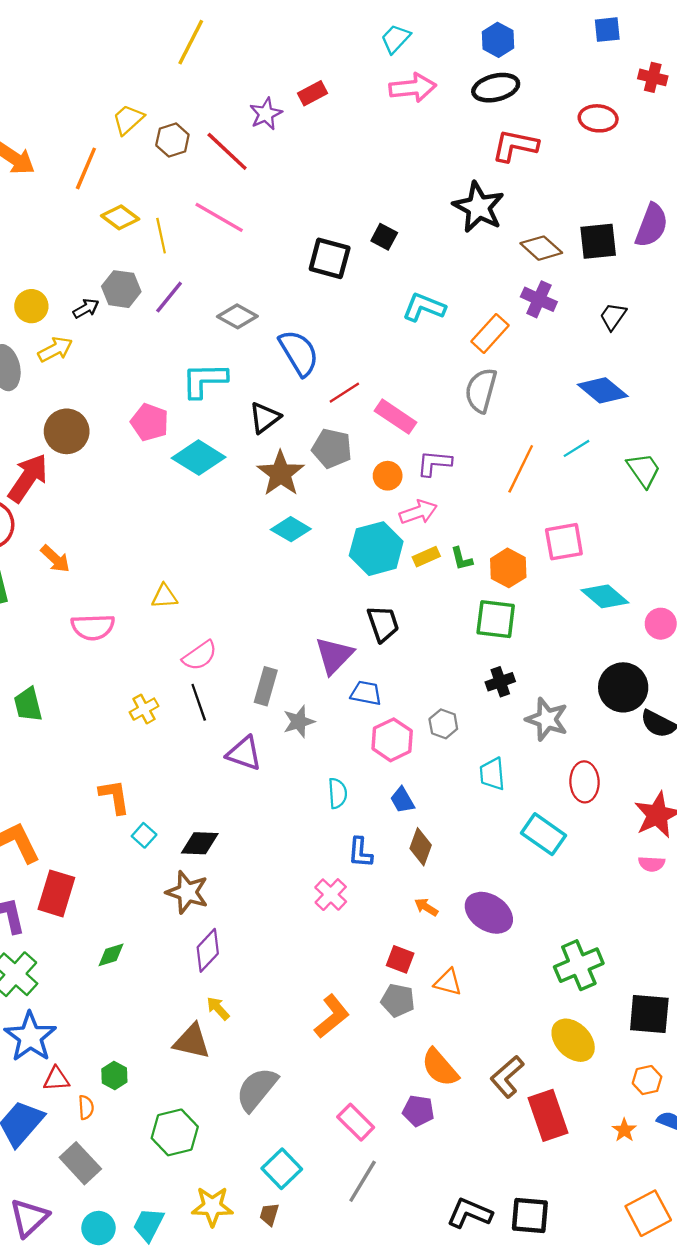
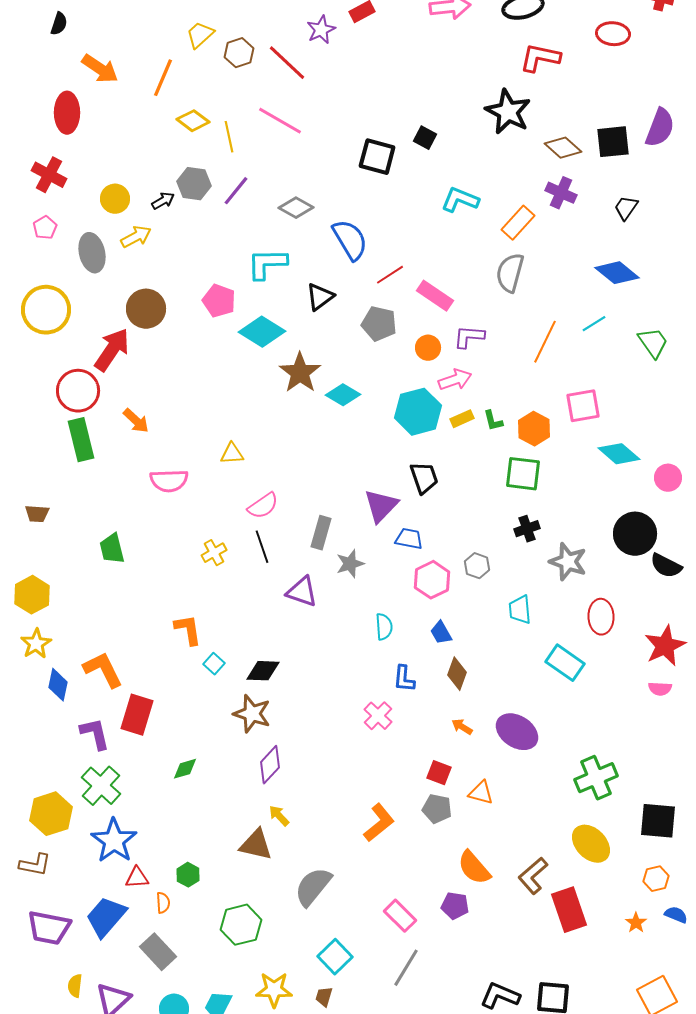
brown star: (281, 473) -> (300, 373), moved

